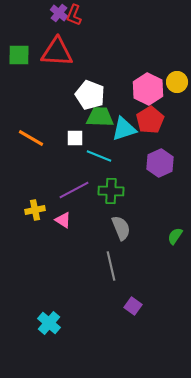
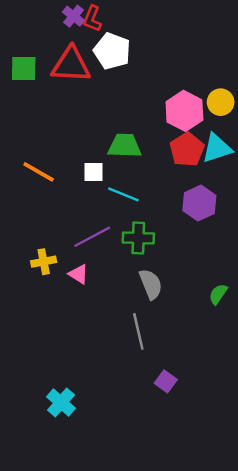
white pentagon: (90, 95) -> (112, 51), moved
cyan triangle: (124, 129) -> (217, 148), moved

